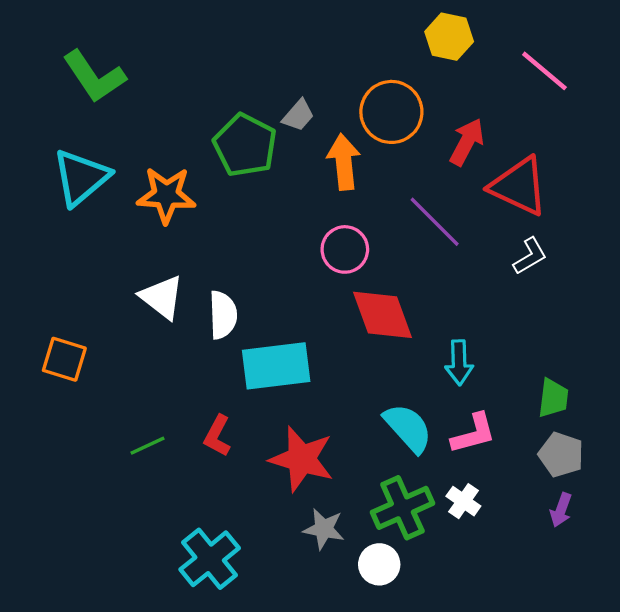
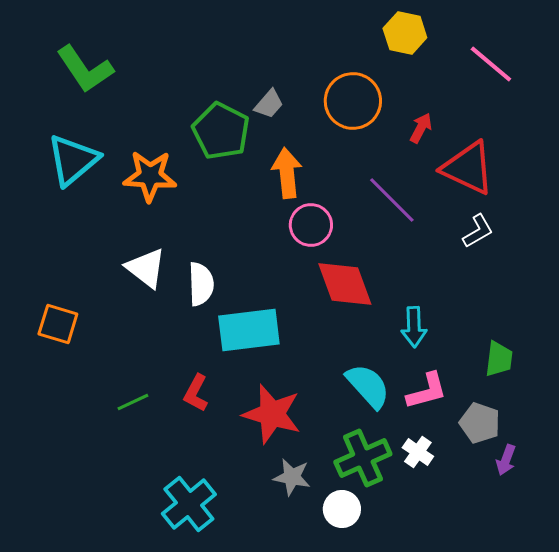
red arrow: (467, 142) -> (421, 128), size x0.7
orange arrow: (344, 162) -> (287, 173), moved
gray pentagon: (561, 455) -> (480, 423), moved

